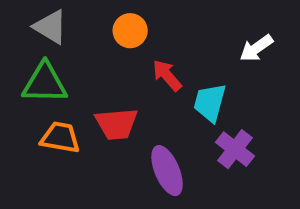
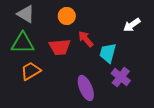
red trapezoid: (117, 124) -> (60, 47), moved
orange trapezoid: (60, 138) -> (31, 71), turned -40

